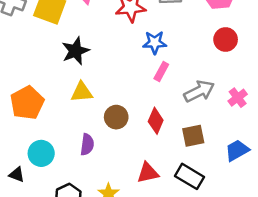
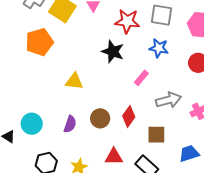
blue star: (155, 42) -> (159, 48), moved
black star: (75, 51) -> (113, 52), moved, turned 30
orange pentagon: (27, 103) -> (39, 42), moved
brown circle: (116, 117) -> (100, 118), moved

